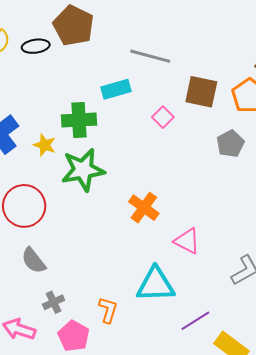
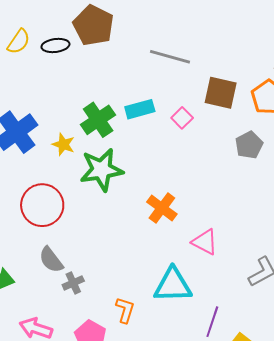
cyan rectangle: (116, 89) -> (140, 109), moved
green cross: (79, 120) -> (98, 120), turned -32
gray cross: (54, 302) -> (73, 283), moved
purple line: (195, 321) -> (212, 322), turned -40

